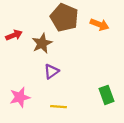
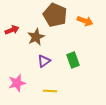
green rectangle: (107, 95) -> (73, 60), moved

